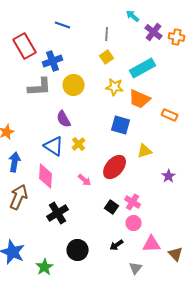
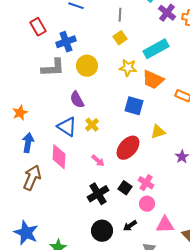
red rectangle: (25, 46) -> (38, 27), size x0.7
black cross: (58, 213) -> (98, 194), moved
black circle: (78, 250) -> (102, 231), moved

